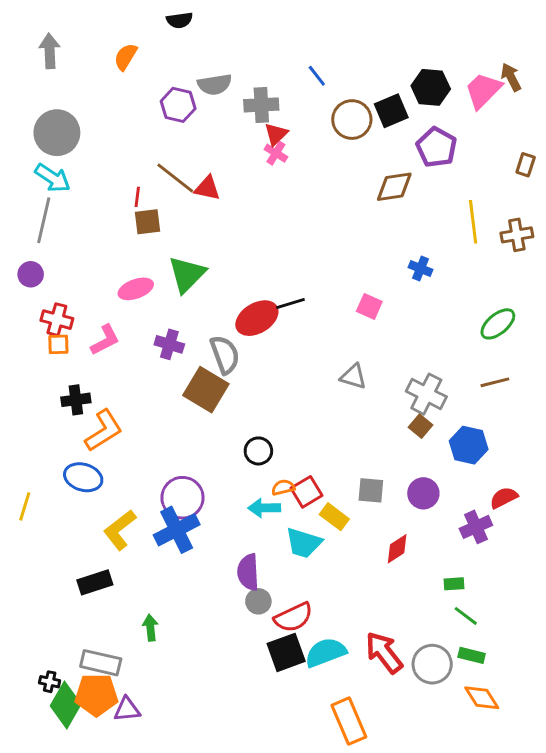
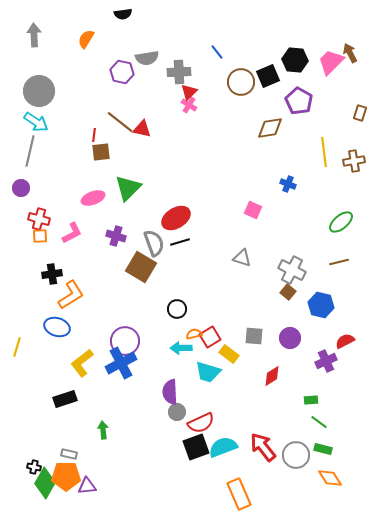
black line: (291, 303) -> (180, 242), moved
gray rectangle: (101, 663) -> (69, 454), size x0.6

